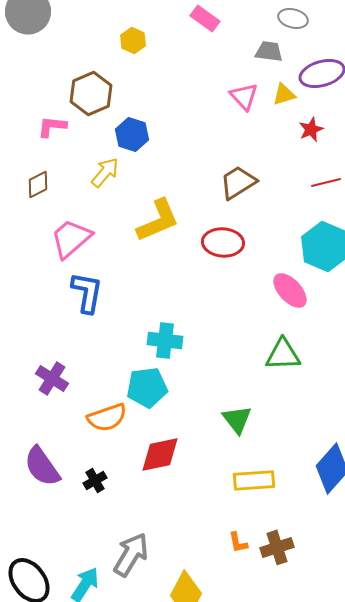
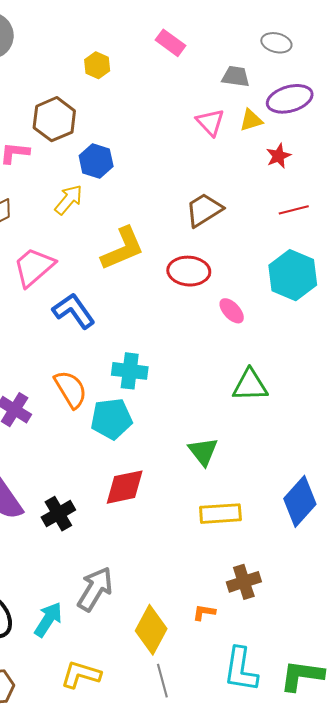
gray ellipse: (293, 18) -> (276, 43), moved
pink ellipse: (290, 290) -> (232, 311), moved, size x0.7
blue L-shape: (87, 292) -> (74, 311), moved, turned -45
orange semicircle: (107, 417) -> (71, 389), moved, turned -102
black cross: (95, 480) -> (58, 514), size x1.4
orange L-shape: (238, 542) -> (204, 612), moved, turned 110

